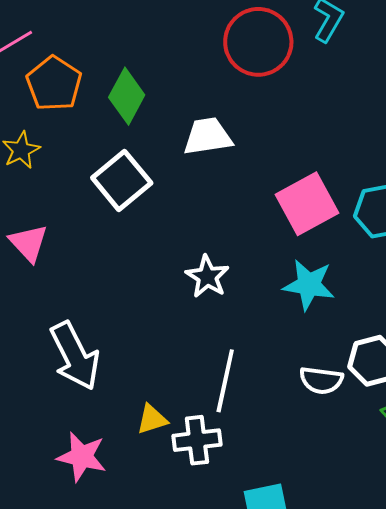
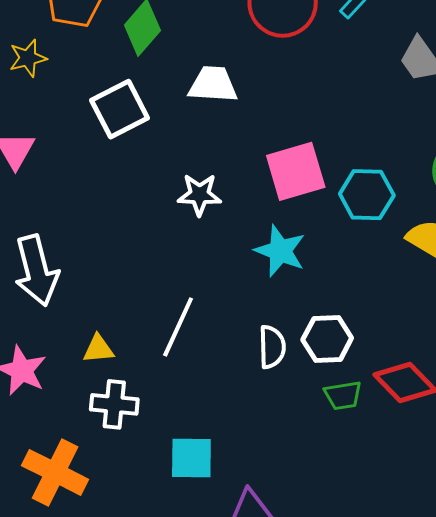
white star: (207, 277) -> (199, 195), moved, turned 30
white semicircle: (321, 380) -> (272, 347), turned -111
white cross: (197, 440) -> (114, 404), moved

